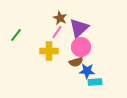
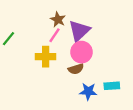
blue star: (87, 71) -> (88, 91), moved
cyan rectangle: (95, 82) -> (112, 86), moved

